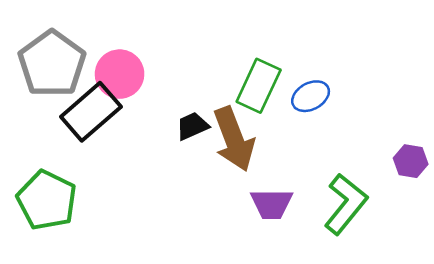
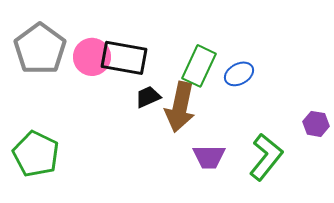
black rectangle: (91, 112) -> (124, 58), moved, turned 51
brown arrow: (234, 139) -> (180, 107), turned 33

